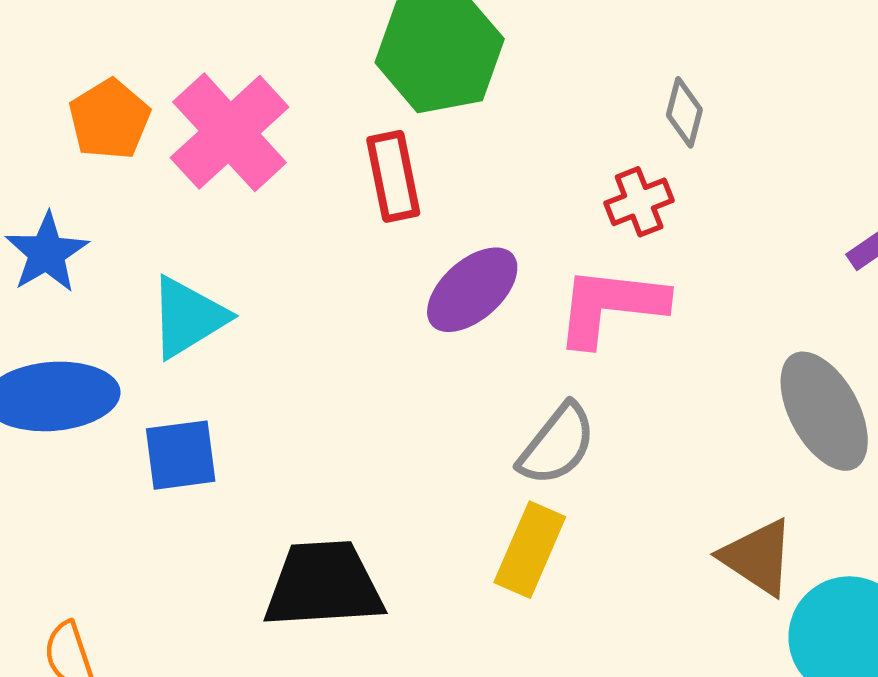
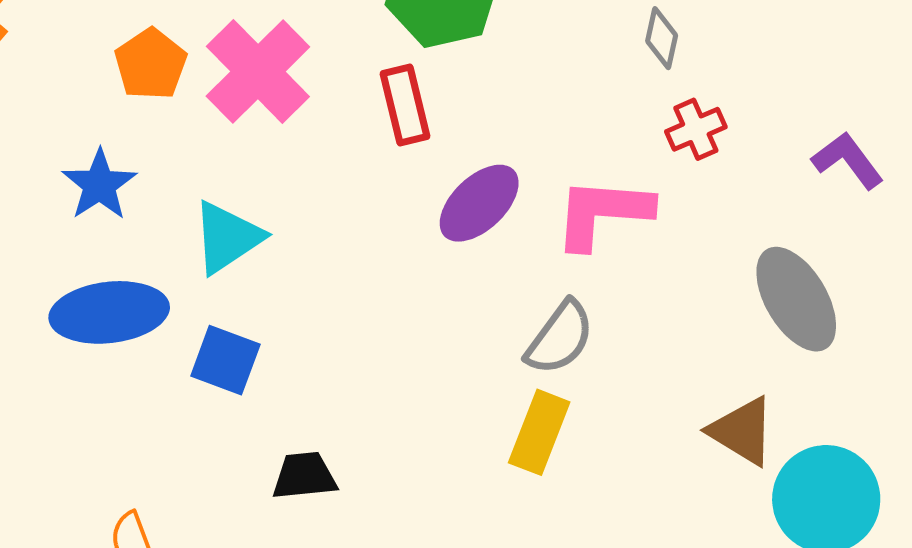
red cross: (639, 202) -> (696, 129), moved
blue square: (181, 455) -> (225, 360), turned 30
black trapezoid: (324, 585) -> (304, 476), moved, size x0.6

